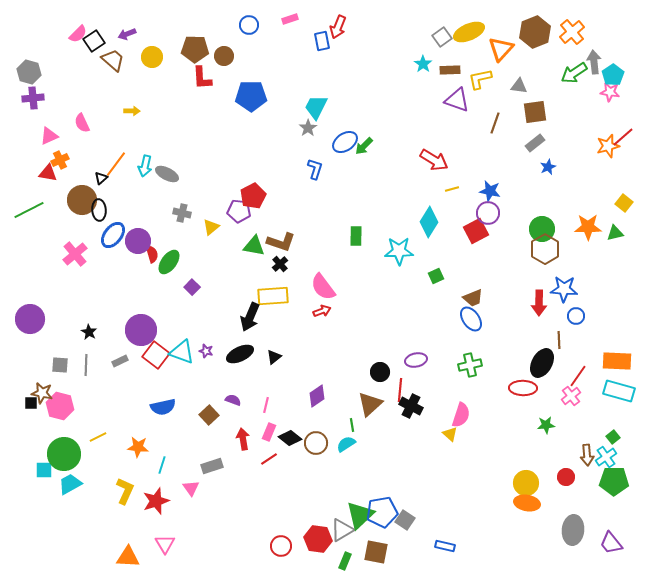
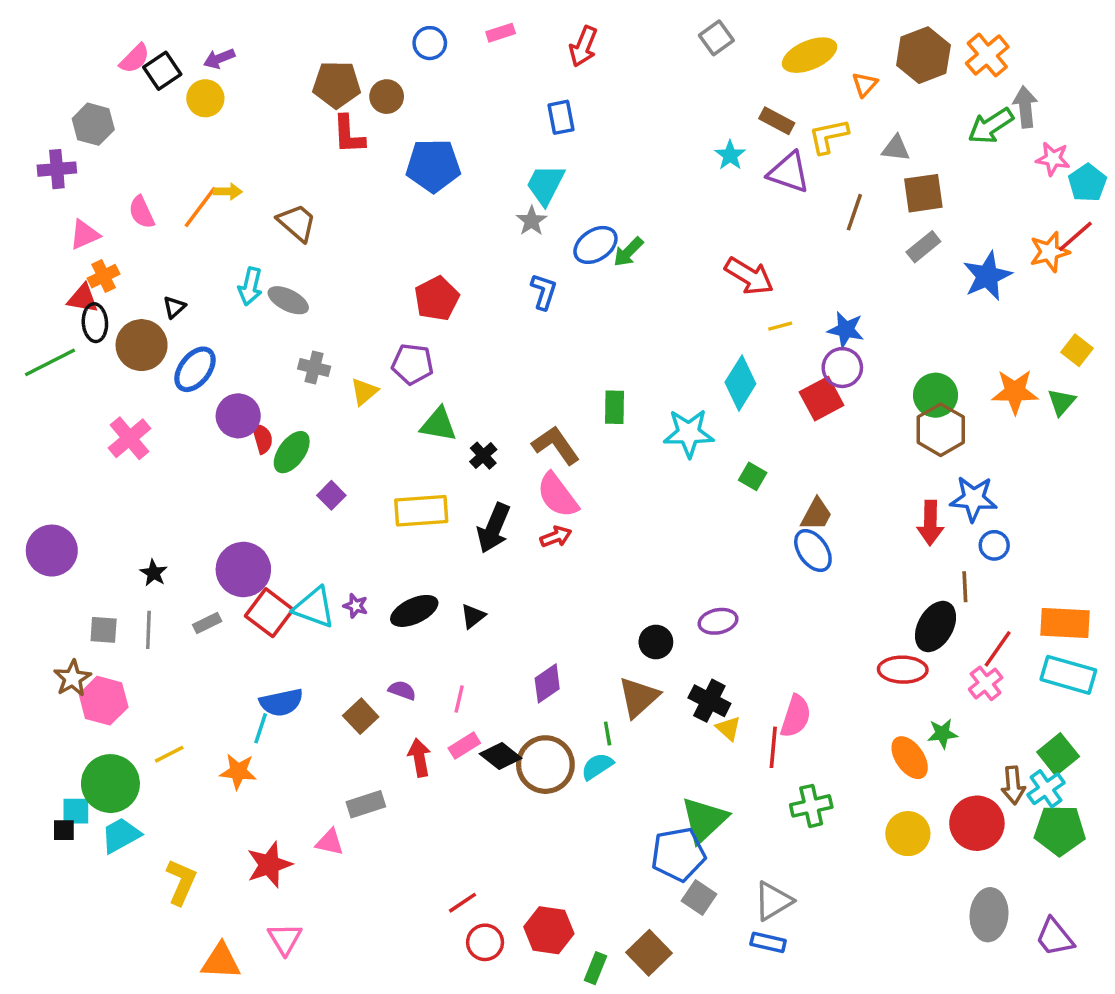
gray square: (442, 37) -> (716, 38), moved
blue rectangle: (322, 41) -> (561, 117), moved
orange triangle: (501, 49) -> (865, 84), size x0.6
yellow circle: (152, 57) -> (205, 98), moved
brown trapezoid: (113, 60) -> (297, 223), moved
cyan star: (423, 64) -> (730, 155), moved
brown rectangle: (450, 70) -> (777, 121), turned 30
gray hexagon: (29, 72) -> (93, 124), moved
cyan pentagon: (613, 75) -> (1087, 183), moved
orange line: (116, 164) -> (200, 207), moved
blue star: (548, 167) -> (987, 276), moved, size x1.8
red pentagon: (253, 196) -> (437, 298), moved
black ellipse: (99, 210) -> (95, 323), moved
green triangle: (615, 233) -> (1062, 402), turned -36
blue ellipse: (113, 235) -> (195, 369), moved
brown L-shape: (281, 242) -> (556, 445), moved, turned -144
green square: (436, 276) -> (753, 476), turned -35
yellow rectangle: (273, 296) -> (421, 511), moved
brown trapezoid: (473, 298) -> (816, 514), turned -40
black arrow: (250, 317) -> (494, 528), moved
green cross: (470, 365) -> (811, 806), moved
red line: (400, 390) -> (773, 747), moved
brown star: (42, 393) -> (72, 678), turned 30
black square: (31, 403) -> (64, 830), moved
pink rectangle: (269, 432) -> (464, 746), turned 36
yellow triangle: (450, 434) -> (728, 728), moved
green square: (613, 437) -> (1058, 754), size x1.6
brown circle: (316, 443) -> (545, 765), size x1.4
red line: (269, 459) -> (463, 903), moved
cyan line: (162, 465) -> (261, 728), moved
red circle: (566, 477) -> (977, 823), size x1.8
pink triangle: (191, 488) -> (330, 842), turned -42
yellow L-shape: (125, 491) -> (181, 882), moved
orange ellipse: (527, 503) -> (910, 758), moved, turned 45
blue pentagon: (382, 512) -> (678, 854), moved
green triangle: (360, 515) -> (704, 820), moved
gray triangle: (342, 530) -> (773, 901), moved
brown square: (376, 552) -> (649, 953), turned 35

